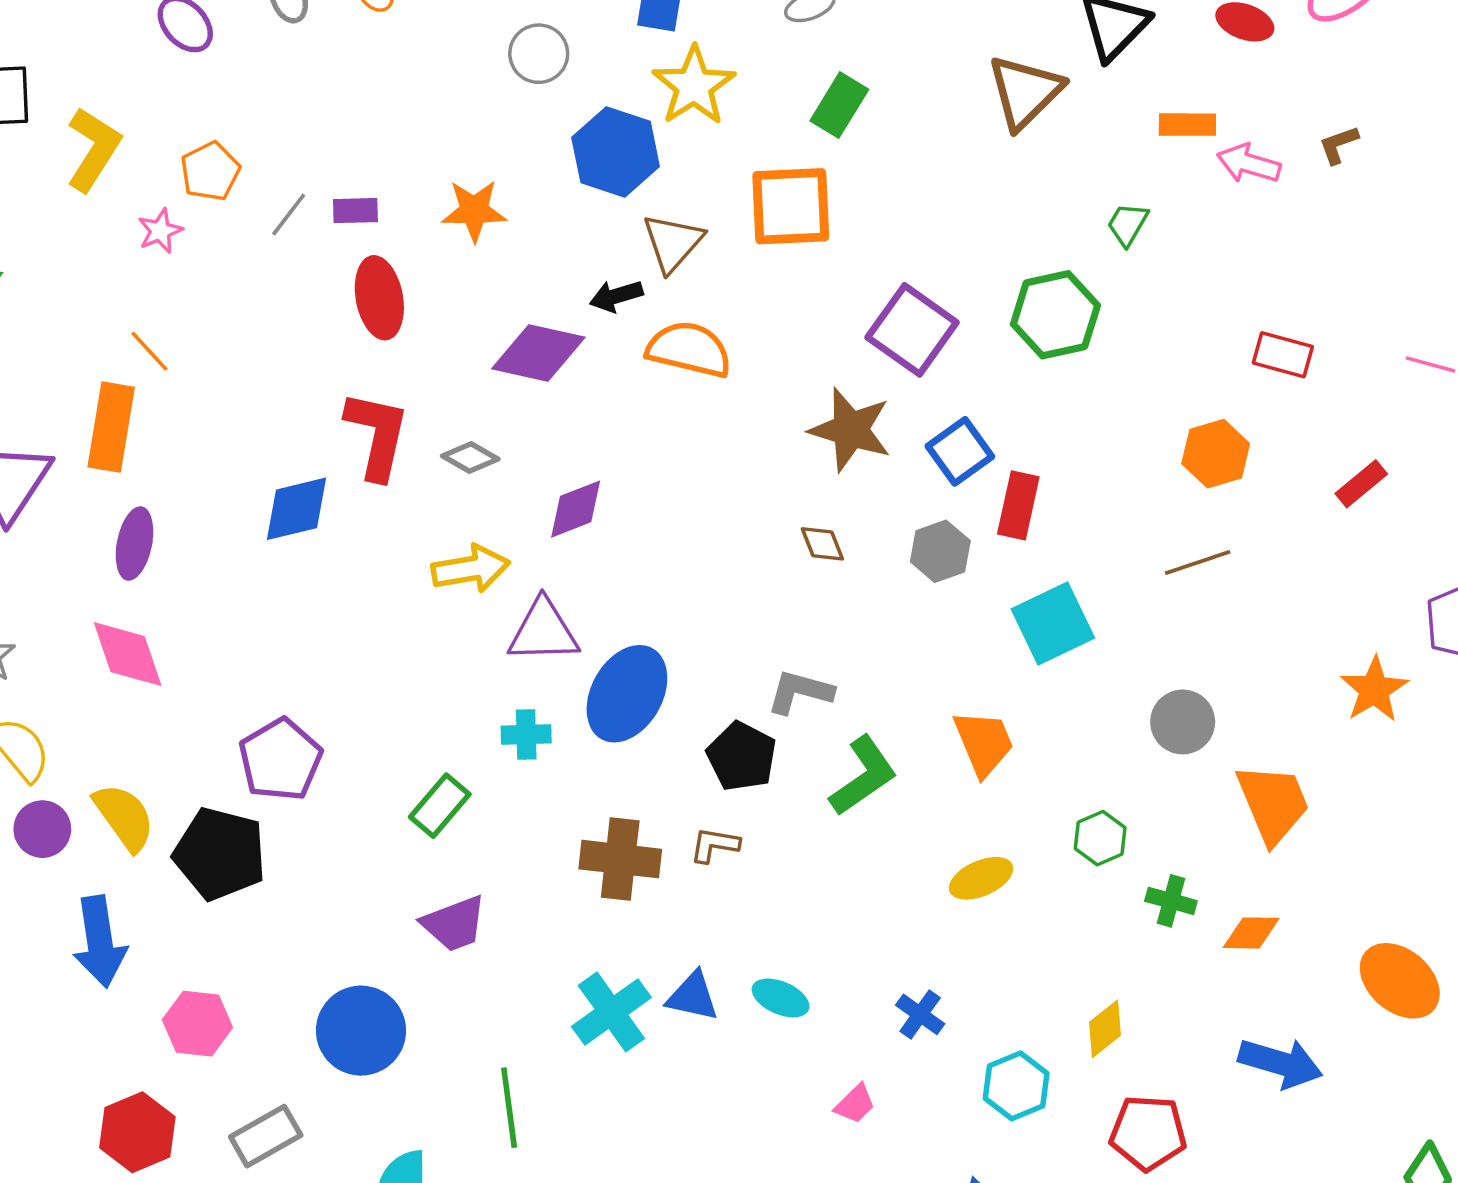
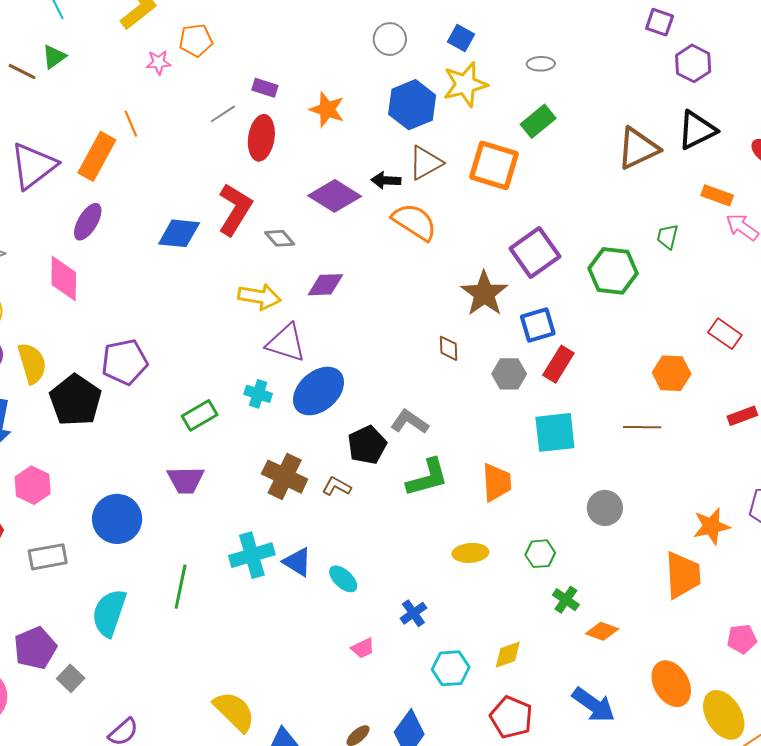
gray line: (289, 215) -> (223, 114), moved
green trapezoid: (1128, 224) -> (668, 237), turned -36
orange trapezoid: (1273, 803) -> (683, 575), moved

